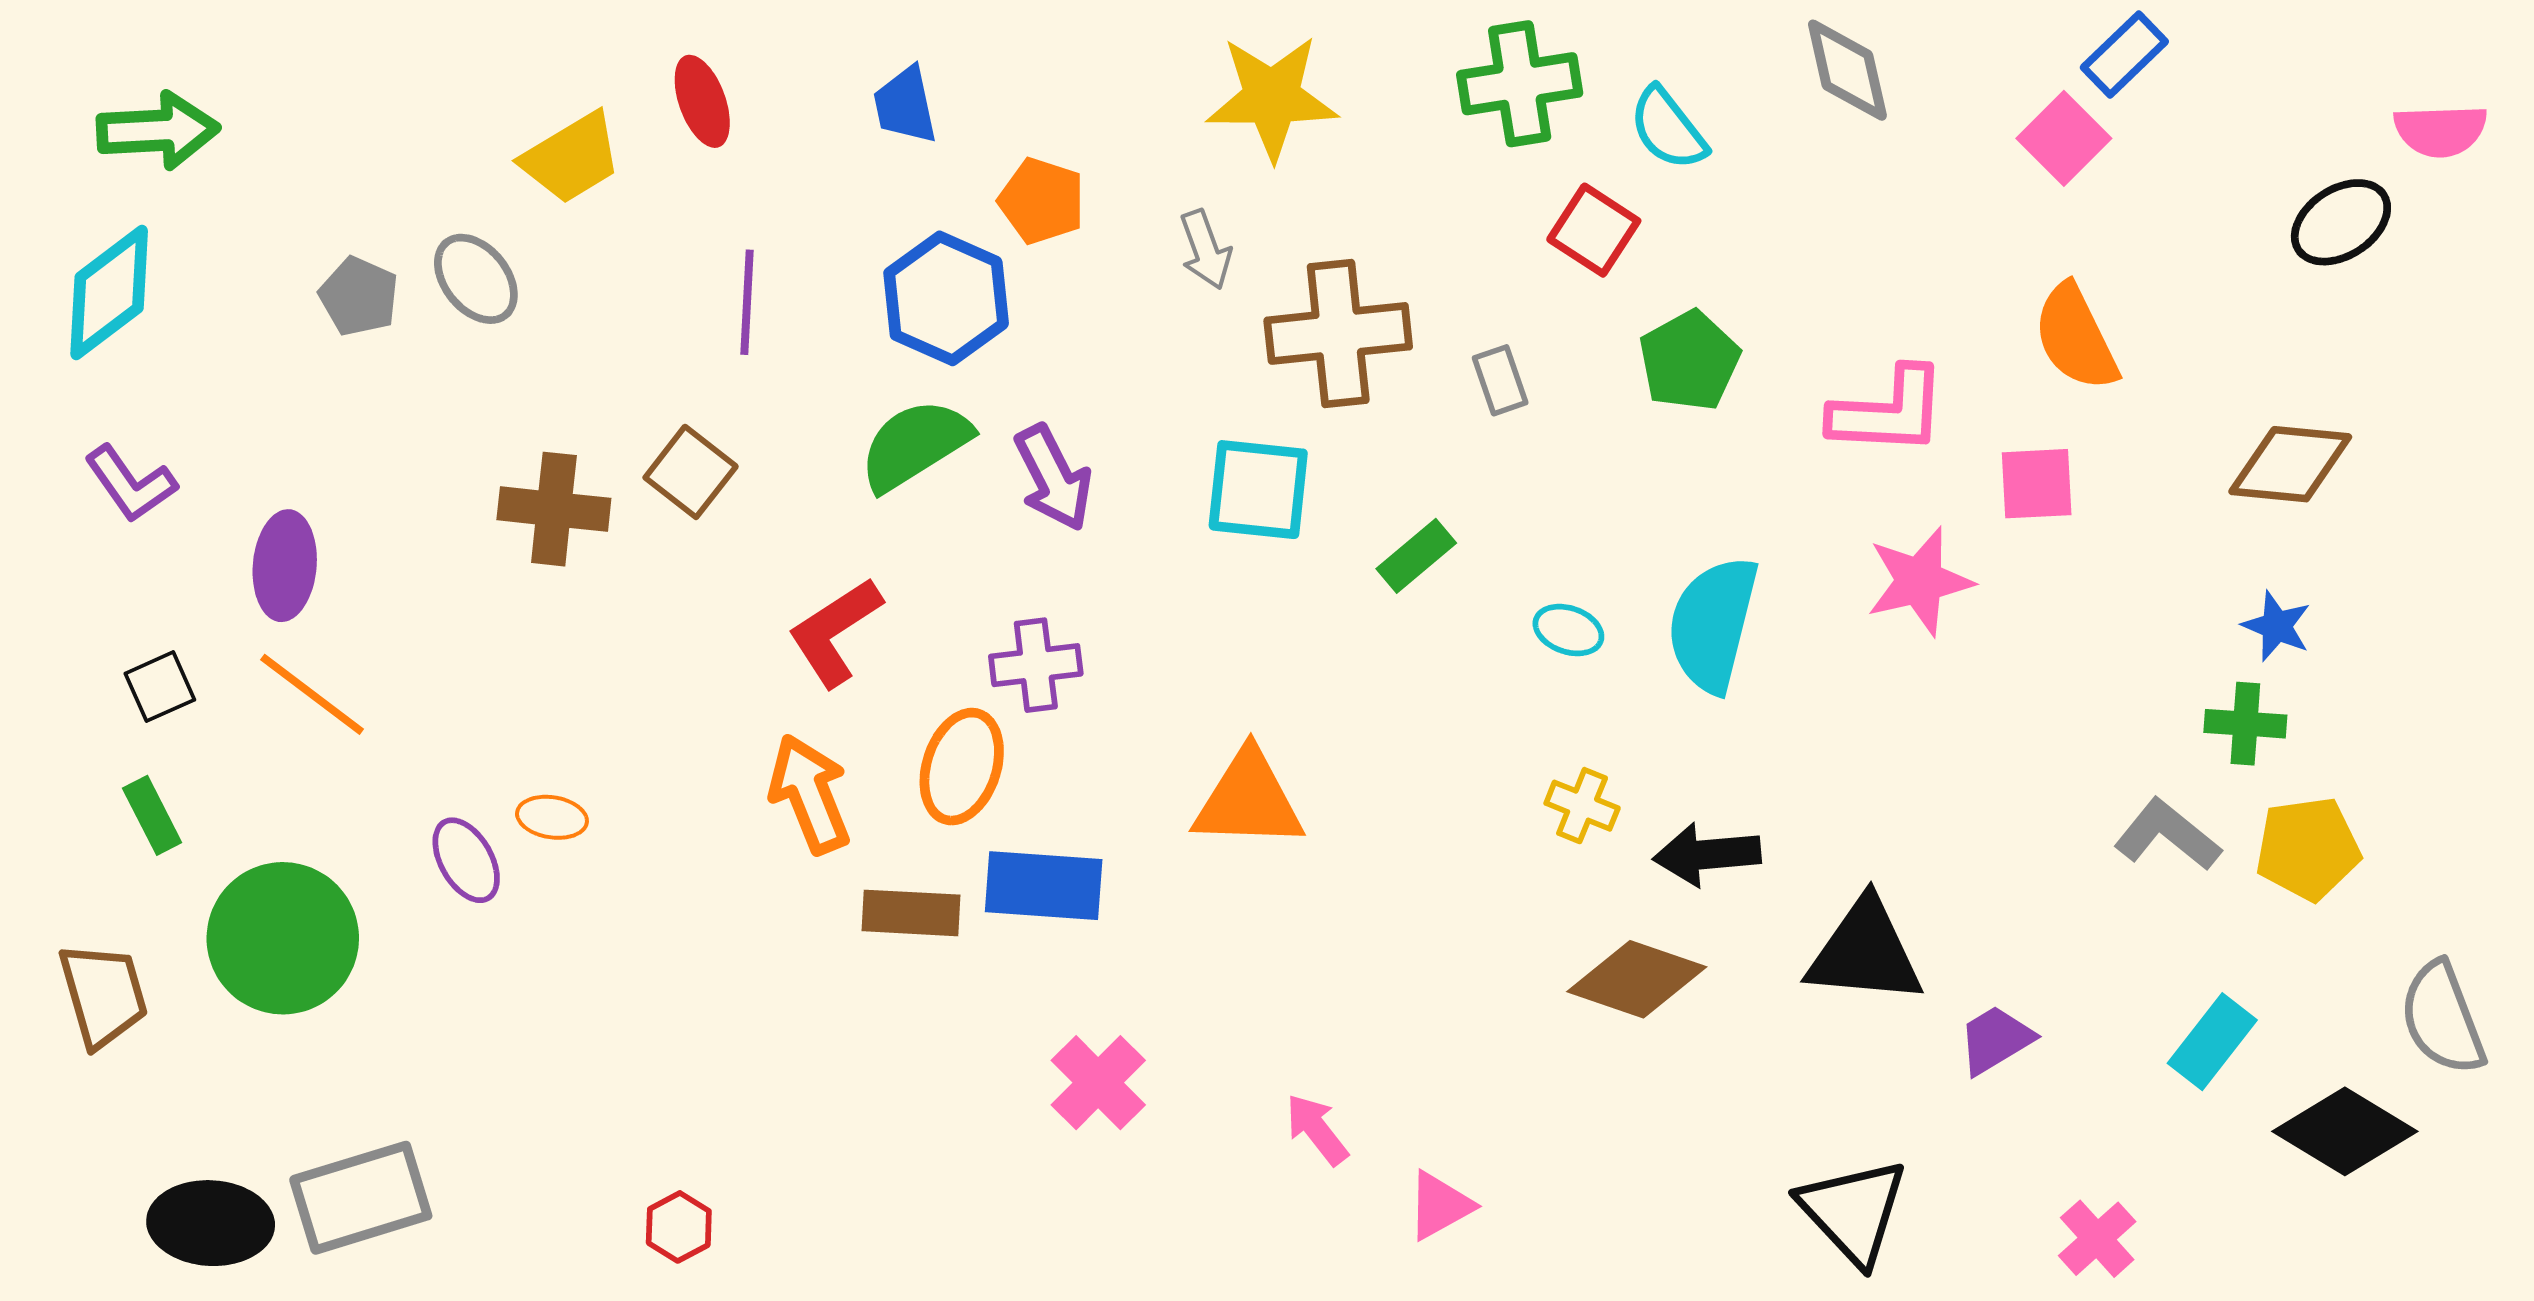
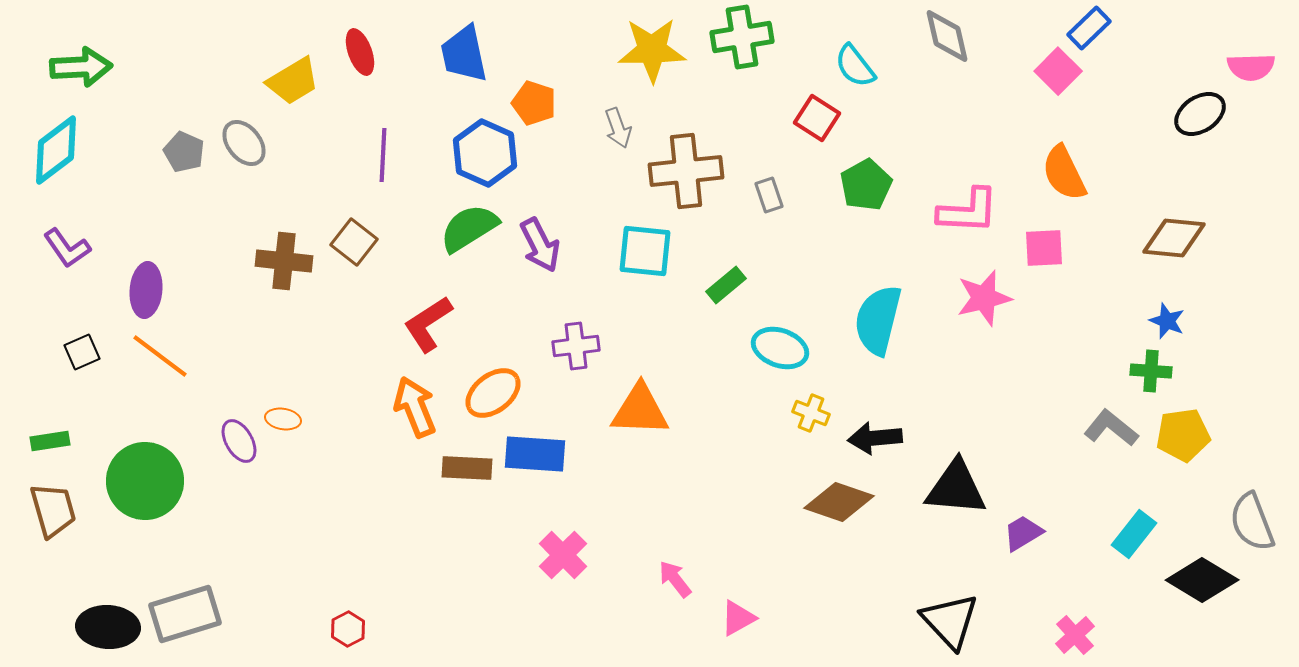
green cross: (1520, 84) -> (742, 37), moved
blue trapezoid: (905, 105) -> (464, 54), size x1.4
cyan ellipse: (1568, 630) -> (780, 348), moved, size x1.6
purple cross: (1036, 665) -> (576, 346), moved
orange ellipse: (962, 767) -> (493, 393), turned 34
green rectangle: (152, 815) -> (50, 441), moved, turned -72

